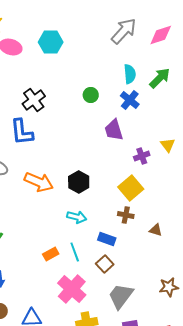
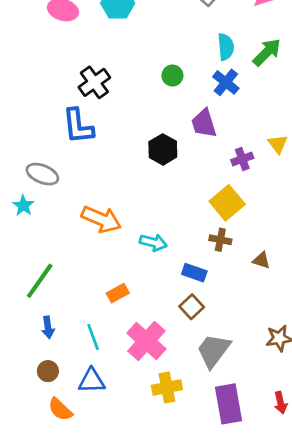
orange arrow: (39, 182) -> (101, 219), moved
black hexagon: (79, 182) -> (163, 149), moved
cyan line: (75, 252) -> (93, 337), moved

